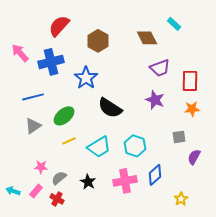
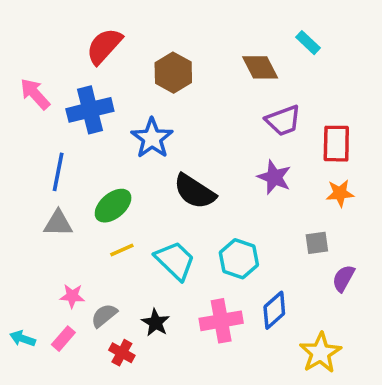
blue line: (33, 97) -> (58, 172), turned -65
gray triangle: (33, 126) -> (58, 223), turned 36
cyan trapezoid: (99, 147) -> (175, 261), turned -105
red cross: (57, 199) -> (122, 353), moved
yellow star: (181, 199) -> (320, 353), size x1.6

